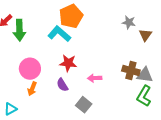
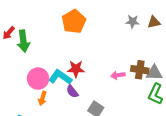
cyan L-shape: (59, 34) -> (60, 77), moved
brown triangle: (145, 35) -> (154, 22), moved, turned 48
pink arrow: (95, 78) -> (118, 75), moved

